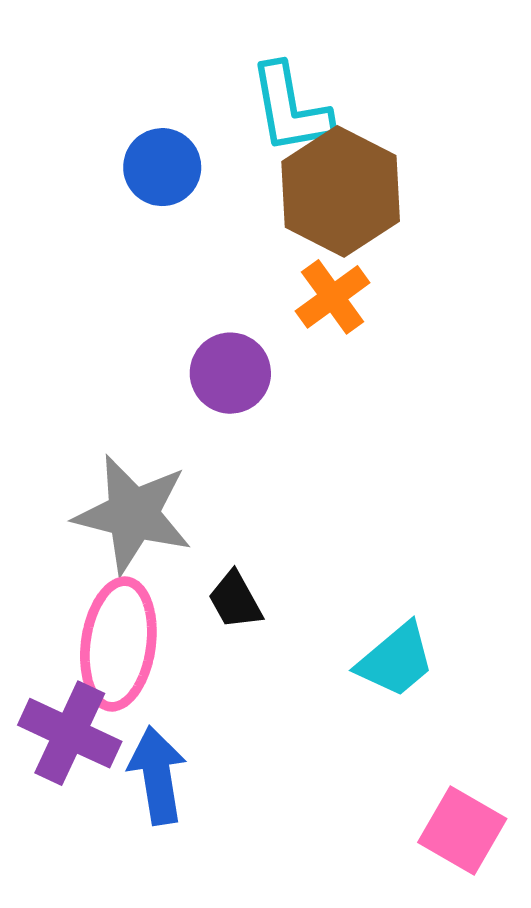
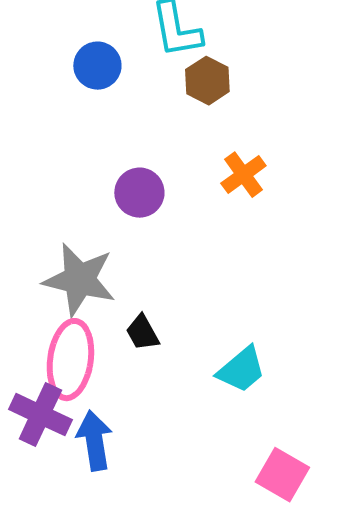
brown hexagon: (341, 191) -> (207, 81), size x0.6
orange cross: (333, 297) -> (243, 175), moved

